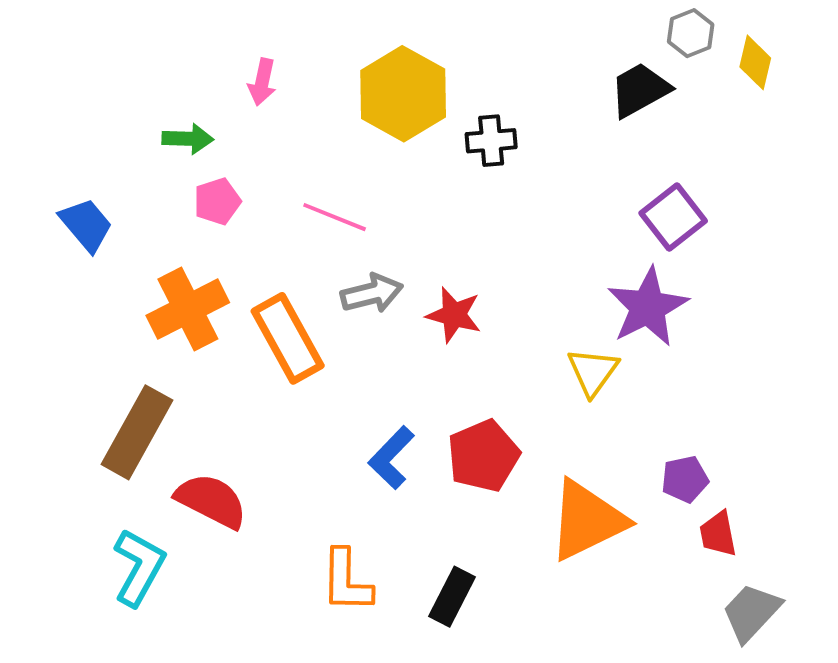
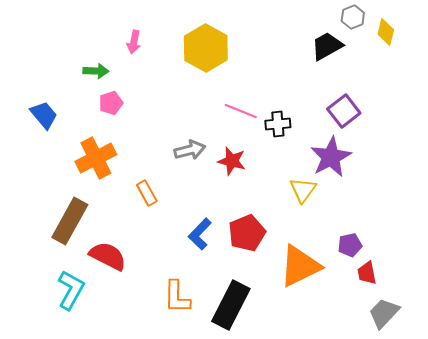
black cross: (491, 141) -> (278, 124), moved
pink line: (335, 217) -> (241, 111), moved
orange rectangle: (288, 338) -> (147, 193), moved, size x0.6
black rectangle: (452, 597) -> (231, 305), size x1.6

